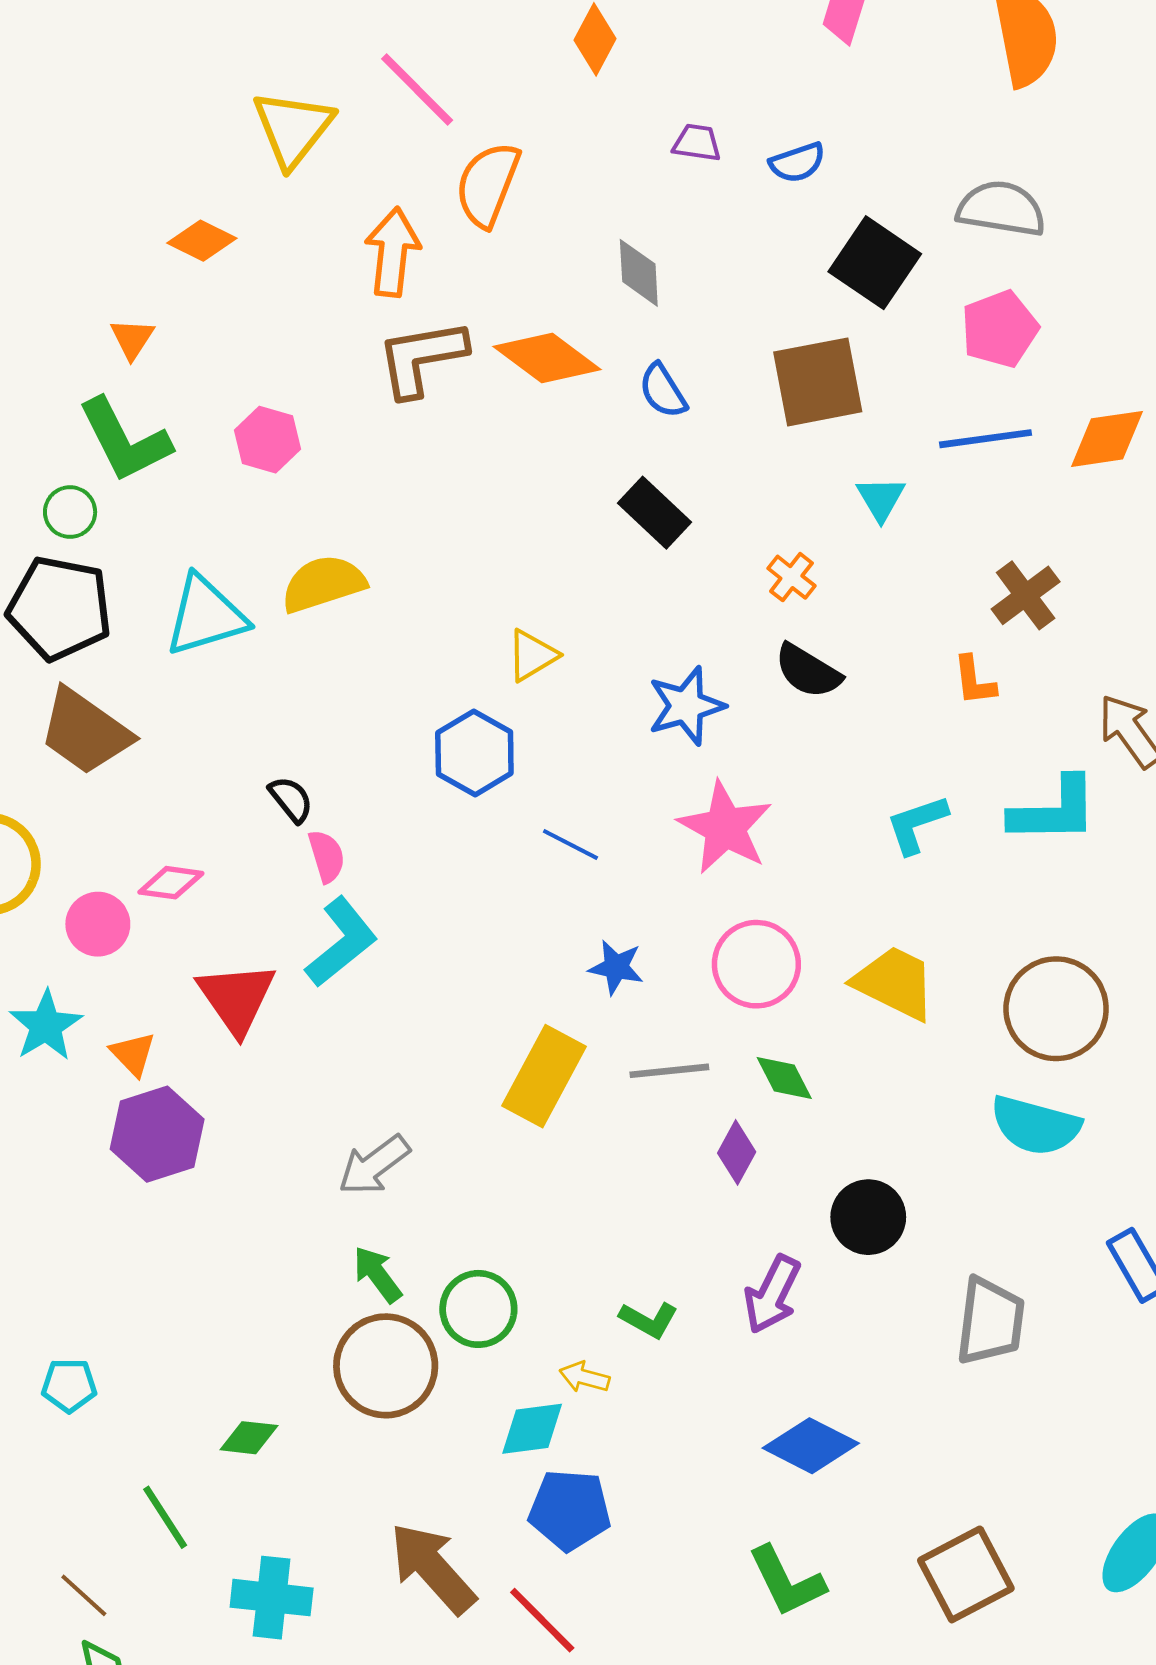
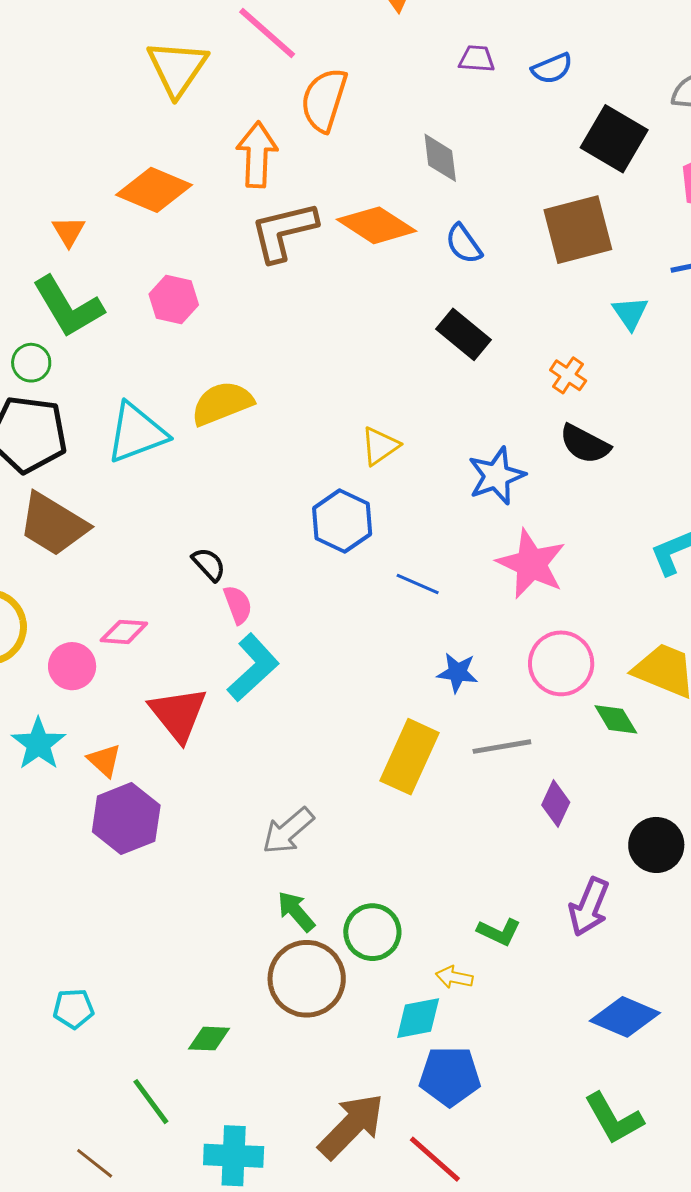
orange diamond: (202, 241) -> (154, 190), moved, size x1.5
green diamond: (784, 1078) -> (616, 719), moved
brown arrow: (433, 1568) -> (351, 1126), turned 90

